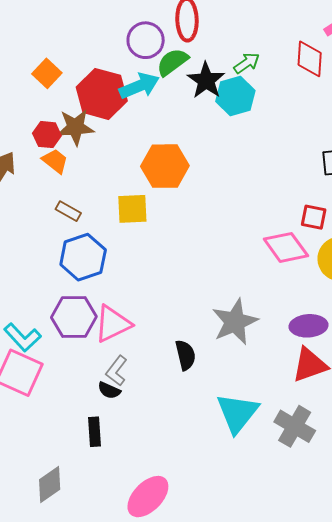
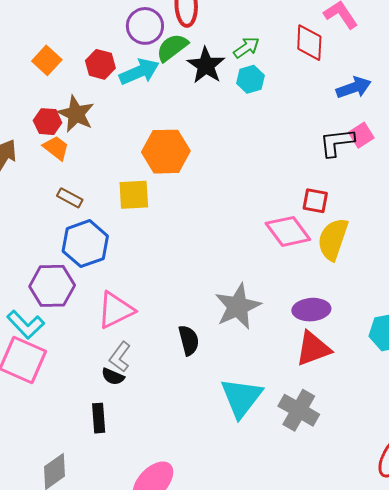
red hexagon: (102, 94) -> (100, 64), moved, size x0.6
cyan hexagon: (235, 96) -> (250, 79), moved, size x0.7
brown star: (75, 127) -> (76, 114), turned 30
purple hexagon: (74, 317) -> (52, 286), moved

